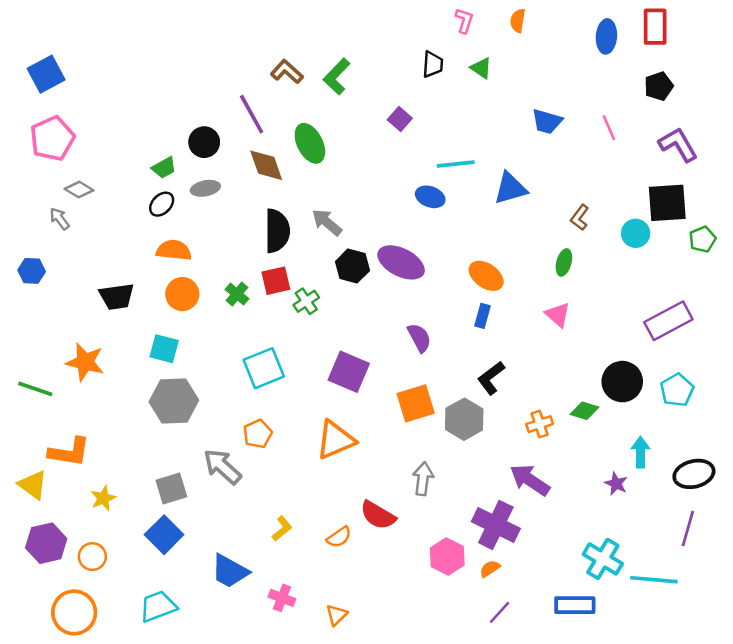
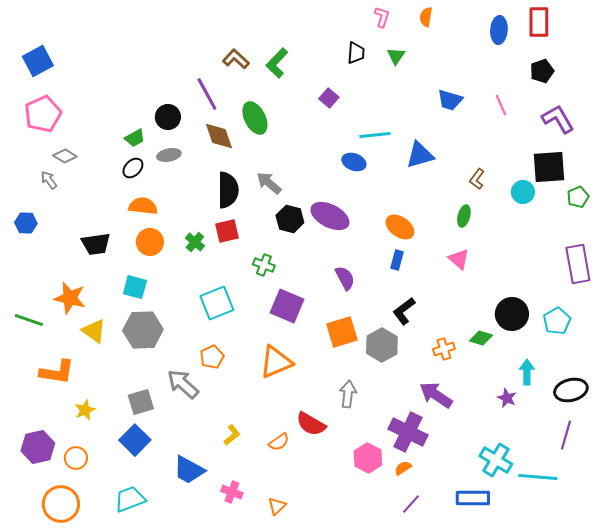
green triangle: (481, 68) -> (396, 56), turned 30
green cross: (306, 301) -> (264, 265), moved, turned -35
purple rectangle: (668, 321) -> (578, 264), moved, turned -72
yellow triangle: (33, 485) -> (94, 331), moved

